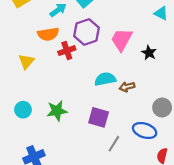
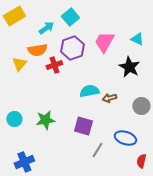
cyan triangle: (161, 13) -> (137, 39), moved
pink trapezoid: (122, 40) -> (104, 42), moved
black star: (149, 53) -> (129, 67), size x1.5
yellow triangle: (26, 62) -> (19, 64), moved
gray circle: (162, 108) -> (141, 106), moved

